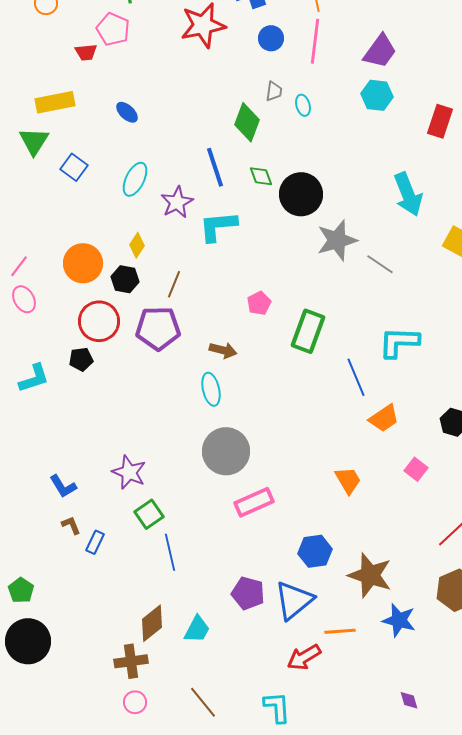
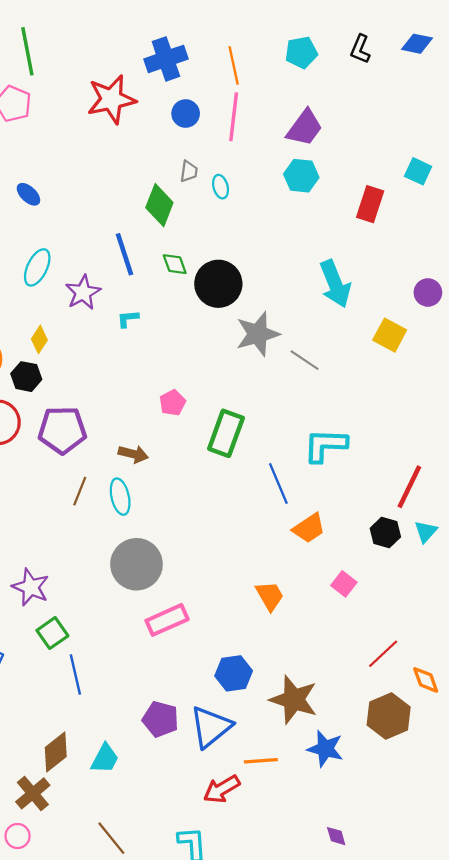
cyan L-shape: (218, 226) -> (128, 319), size x0.5
brown line: (174, 284) -> (80, 491), moved
brown cross: (131, 661) -> (33, 793), turned -32
pink circle: (135, 702) -> (18, 836), moved

